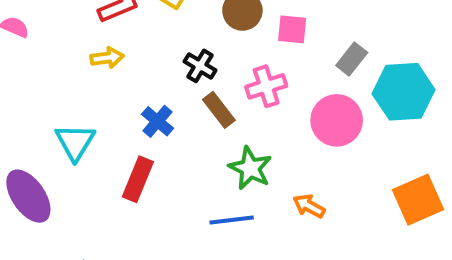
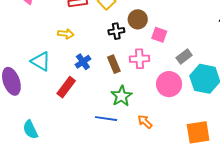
yellow arrow: (107, 58) -> (66, 34), moved
black cross: (200, 66) -> (116, 31), moved, turned 35
cyan triangle: (75, 142) -> (41, 61), turned -45

